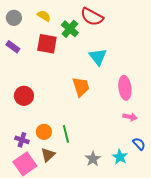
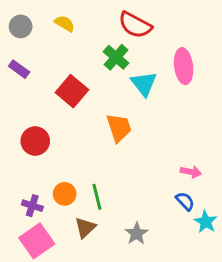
green cross: (70, 29) -> (116, 57), moved
red square: (47, 44) -> (72, 91), moved, turned 30
pink ellipse: (125, 88) -> (184, 66), moved
blue semicircle: (139, 144) -> (185, 201), moved
brown triangle: (48, 155) -> (85, 228), moved
cyan star: (120, 157) -> (206, 222), moved

